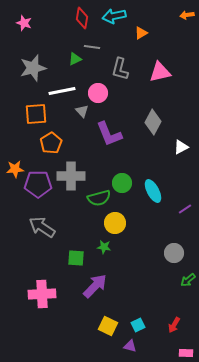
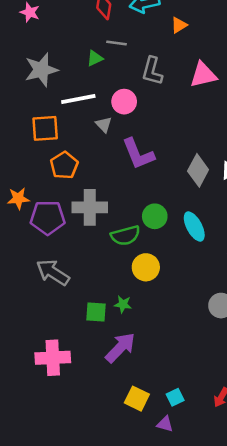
gray diamond: (153, 122) -> (198, 170), moved
green star: (104, 247) -> (123, 304), moved

